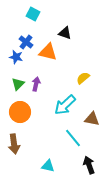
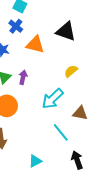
black triangle: (65, 33) -> (66, 31), moved, size x1.5
blue cross: (26, 42) -> (16, 26), moved
cyan triangle: (48, 166) -> (35, 161), turned -40

